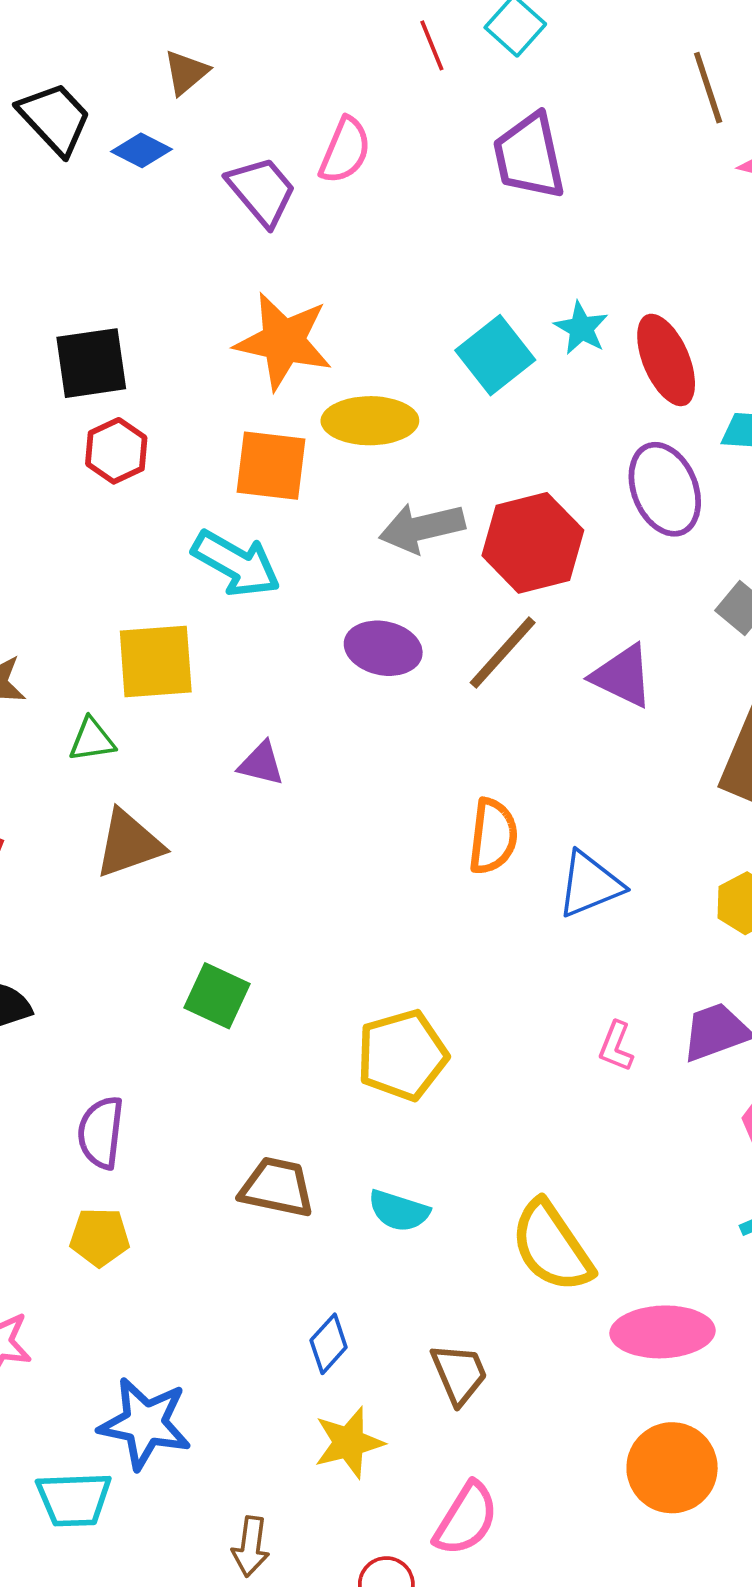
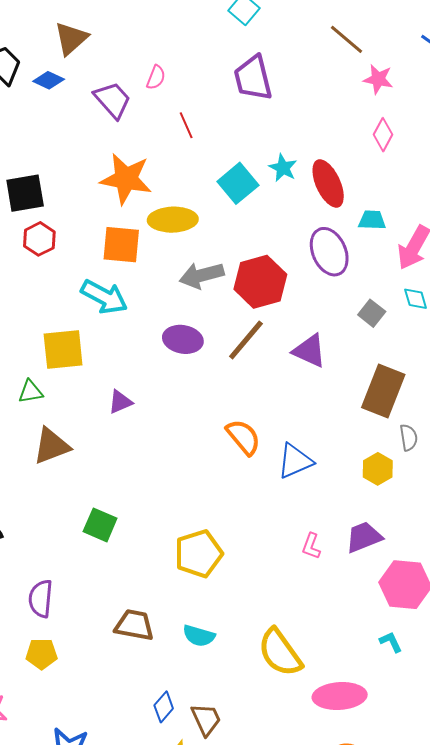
red line: (432, 45) -> (186, 125), moved
brown triangle: (186, 72) -> (71, 38), size x1.4
brown line: (708, 88) -> (346, 39), turned -30
pink semicircle: (345, 150) -> (156, 77), size x0.7
purple triangle: (261, 764) -> (120, 402), turned -36
orange semicircle: (493, 836) -> (243, 437), turned -45
brown trapezoid: (459, 1374) -> (206, 719), moved

